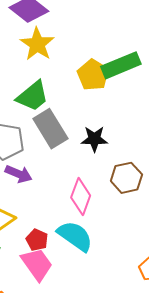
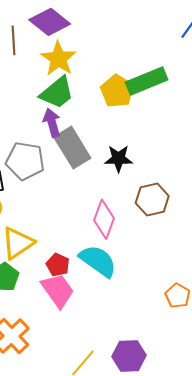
green trapezoid: (33, 96) -> (57, 93), moved
purple arrow: (19, 174) -> (52, 123), moved, turned -128

